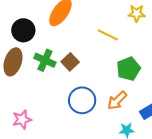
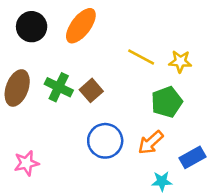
yellow star: (137, 13) -> (180, 61), moved
black circle: (23, 30) -> (32, 27), moved

